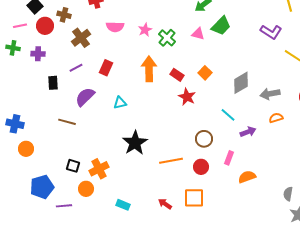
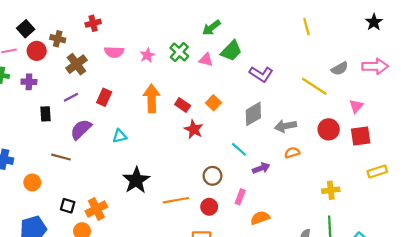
purple L-shape: (271, 32) -> (261, 74), moved
green cross: (167, 38) -> (179, 52), moved
orange circle: (26, 149) -> (32, 182), moved

